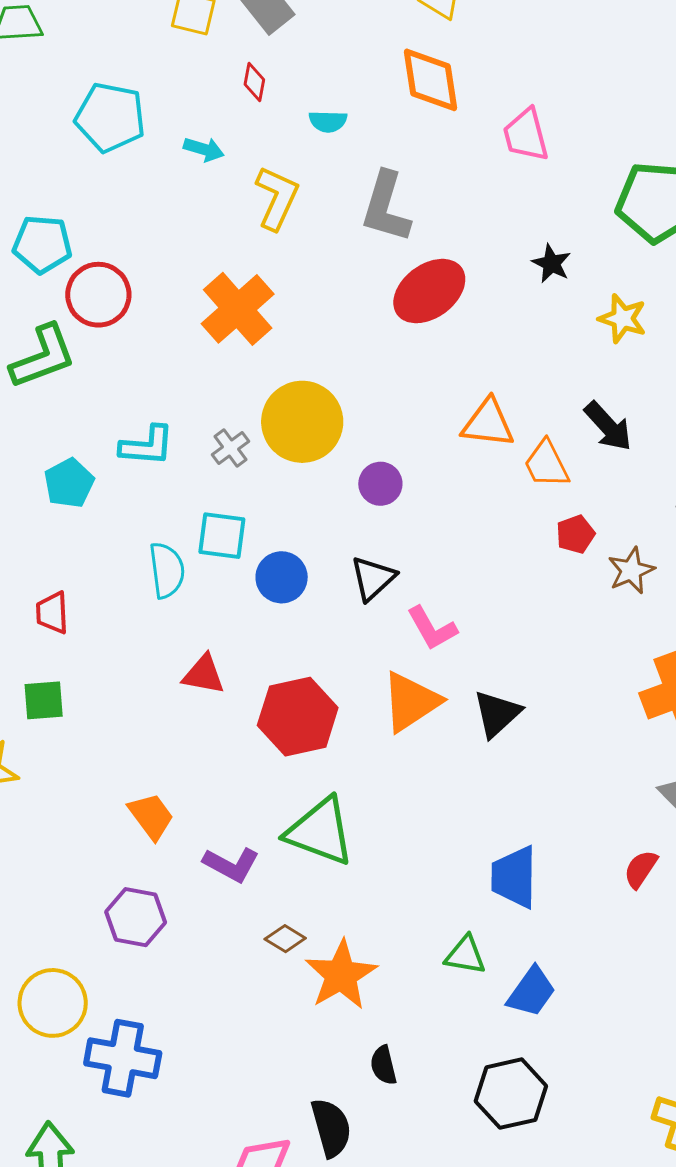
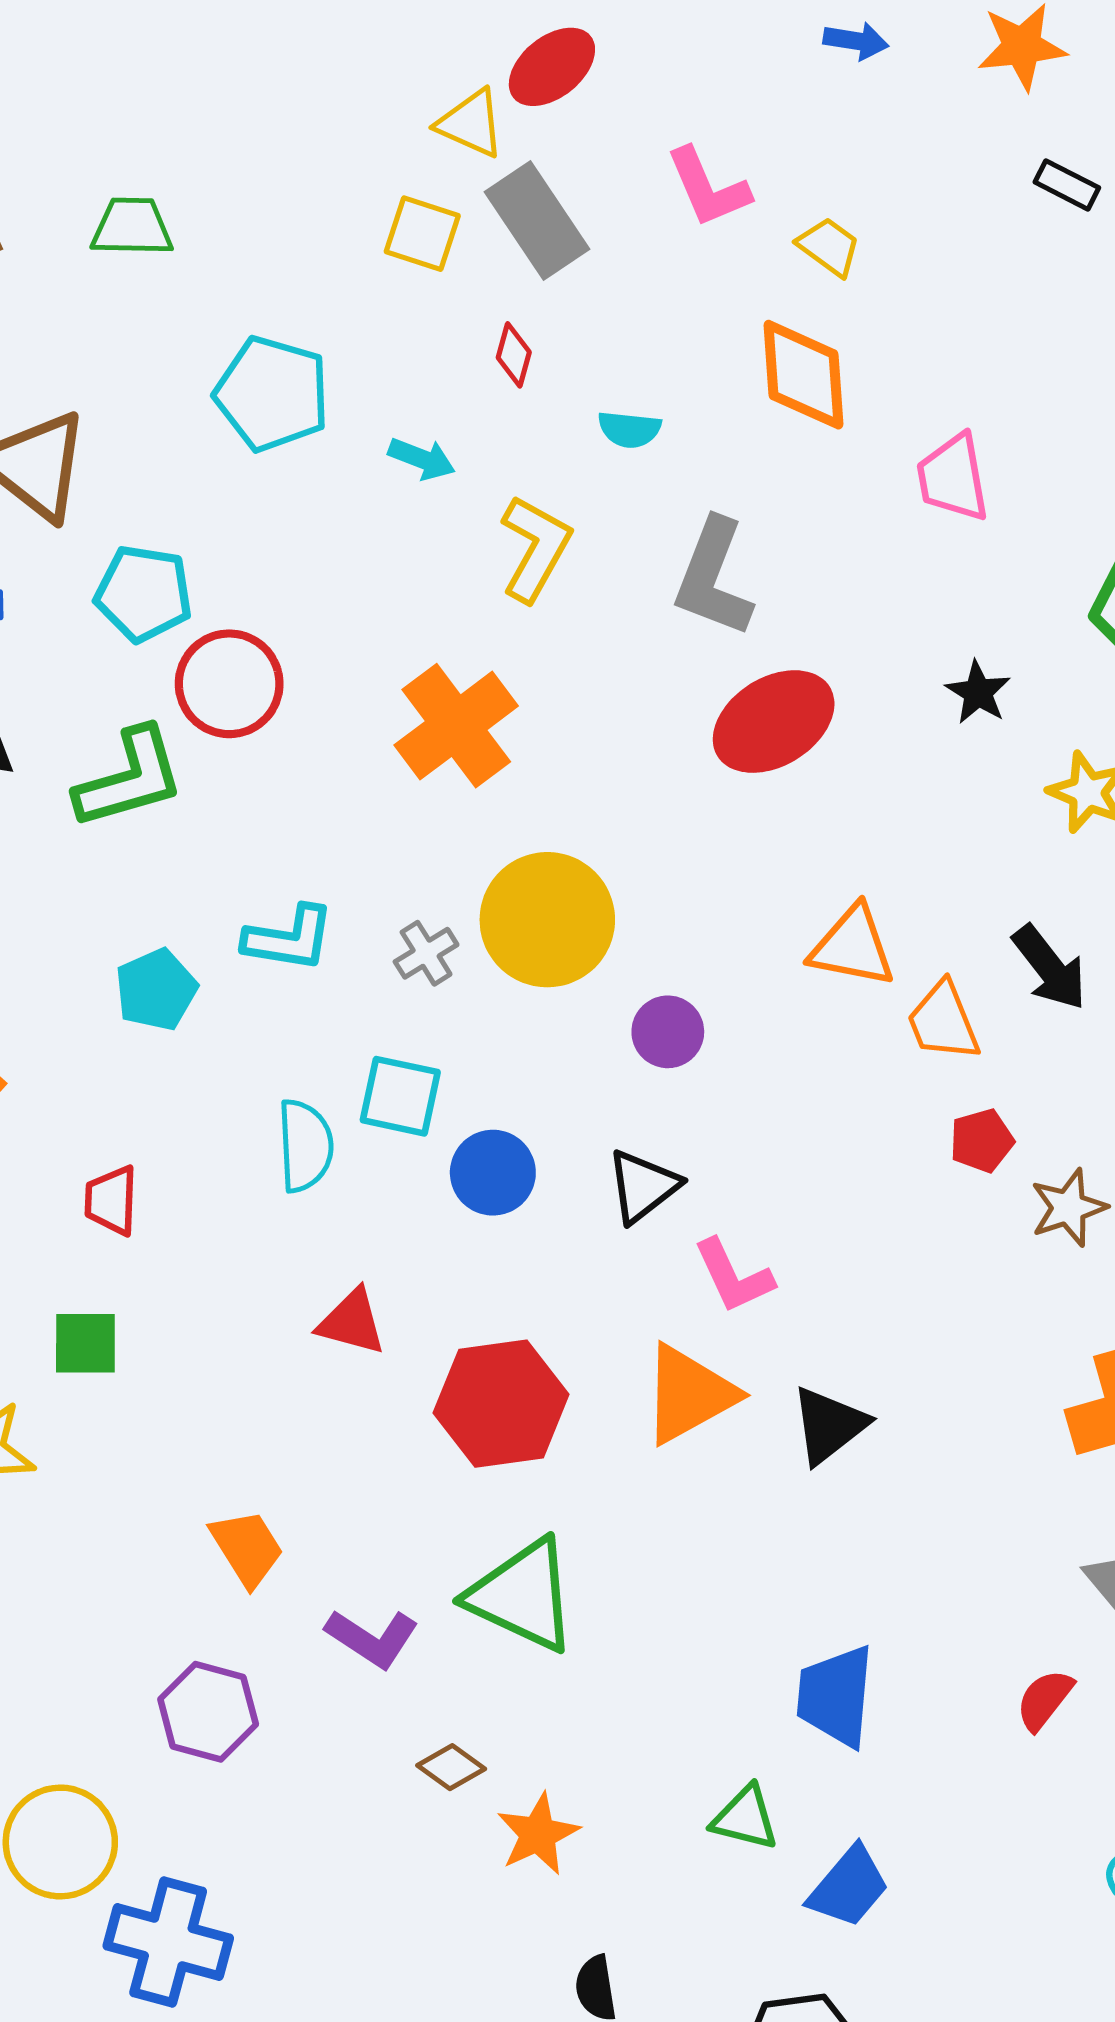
orange star: (341, 975) -> (538, 1834), size x0.7

